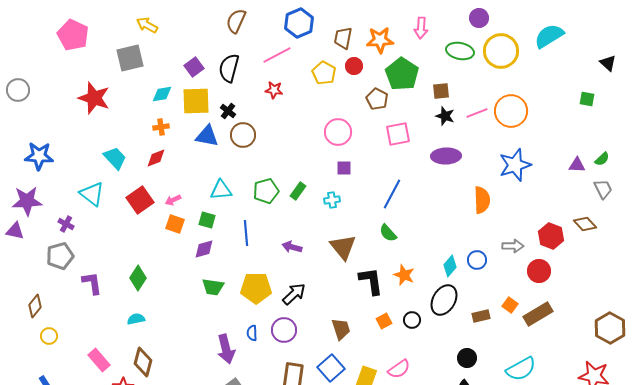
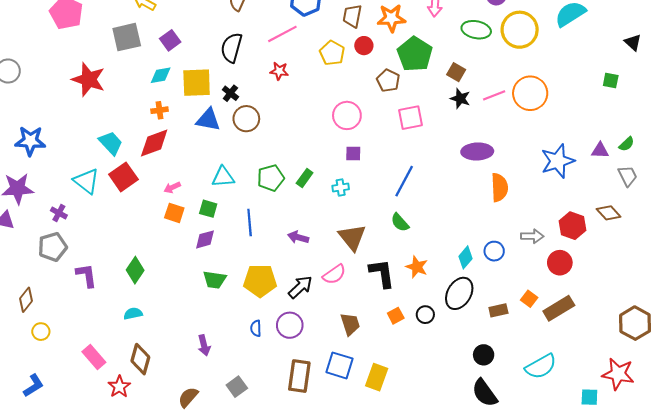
purple square: (194, 67) -> (170, 40), moved
brown square: (441, 91) -> (456, 72), turned 36
purple ellipse: (446, 156) -> (477, 151), moved
red diamond: (156, 158) -> (154, 143), size x1.5
blue star: (515, 165) -> (558, 161), moved
red square: (140, 200) -> (123, 177), moved
purple arrow: (226, 349) -> (204, 345), moved, size x0.7
blue square: (331, 368) -> (340, 365), turned -32
pink semicircle: (399, 369) -> (334, 274), moved

